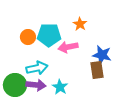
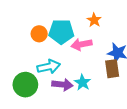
purple arrow: (36, 85) -> (62, 85), moved
cyan star: (60, 87) -> (83, 82), moved

